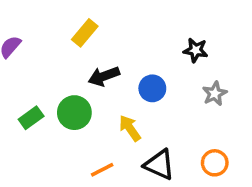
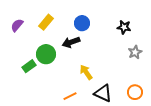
yellow rectangle: (85, 33) -> (46, 22), moved
blue circle: (152, 88) -> (82, 23), moved
green circle: (74, 113) -> (46, 54), moved

